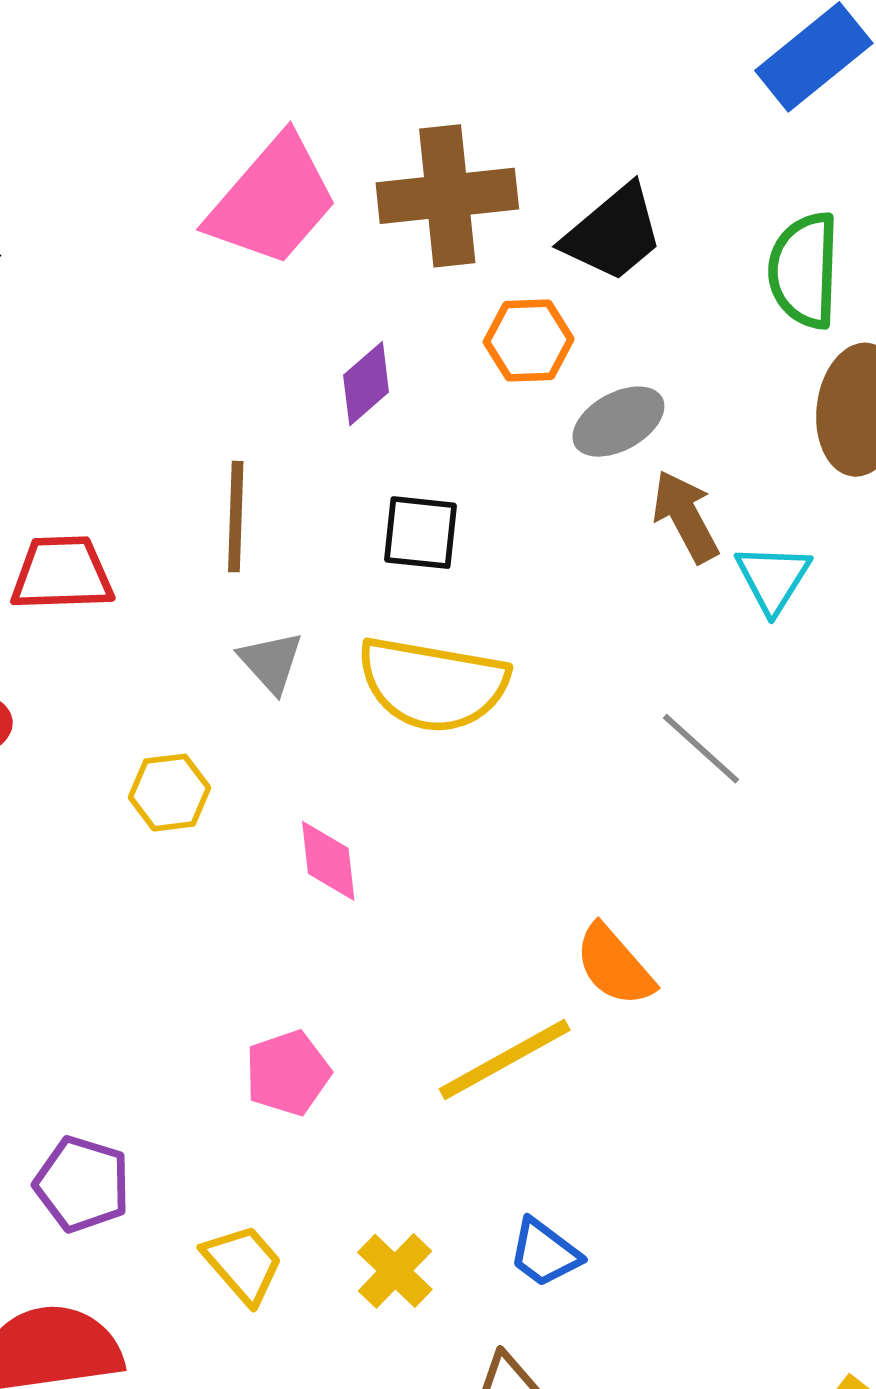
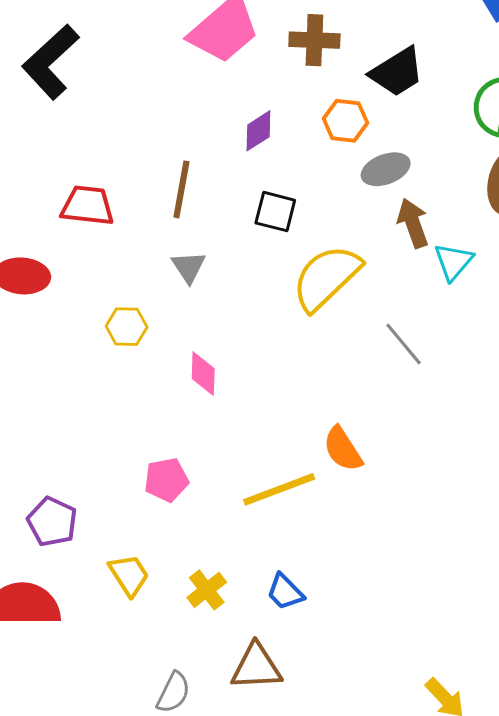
brown cross: (447, 196) -> (314, 40), size x0.7
yellow semicircle: (433, 684) -> (326, 278), moved, turned 118

